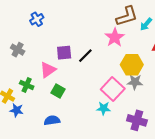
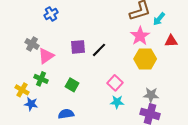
pink star: (115, 37) -> (140, 36), moved
pink triangle: (48, 70) -> (46, 56), moved
gray star: (135, 82) -> (151, 95), moved
pink square: (113, 89) -> (115, 83), moved, size x0.7

